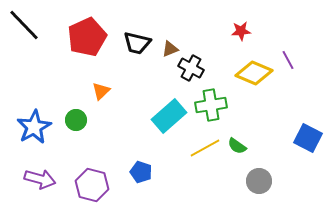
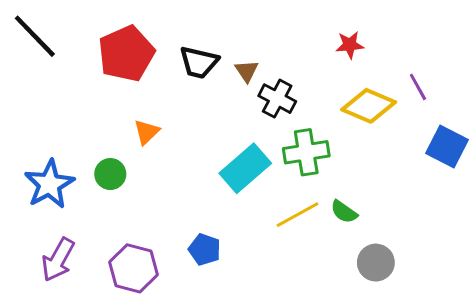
brown triangle: (170, 49) -> (247, 71), turned -42
blue square: (308, 138) -> (447, 146), moved
purple arrow: (40, 179) -> (58, 260), turned 104

